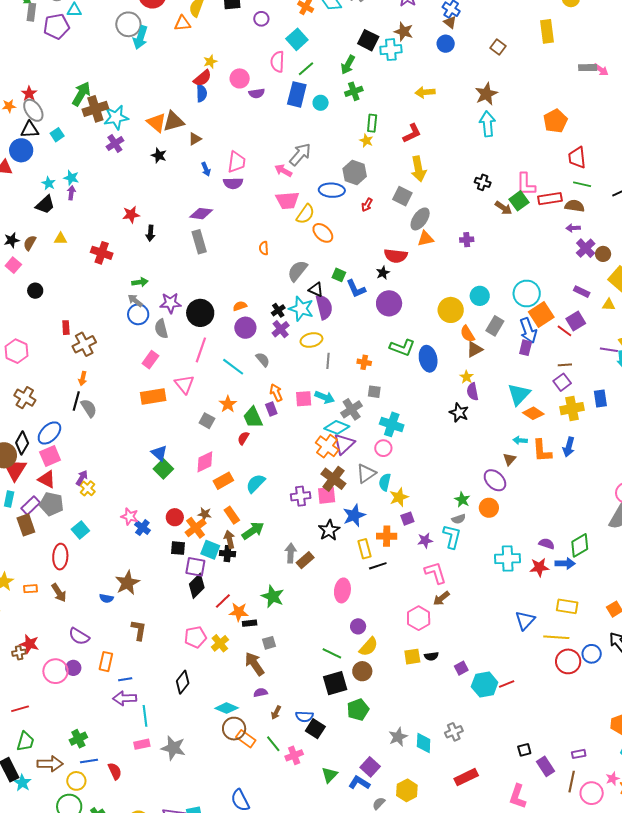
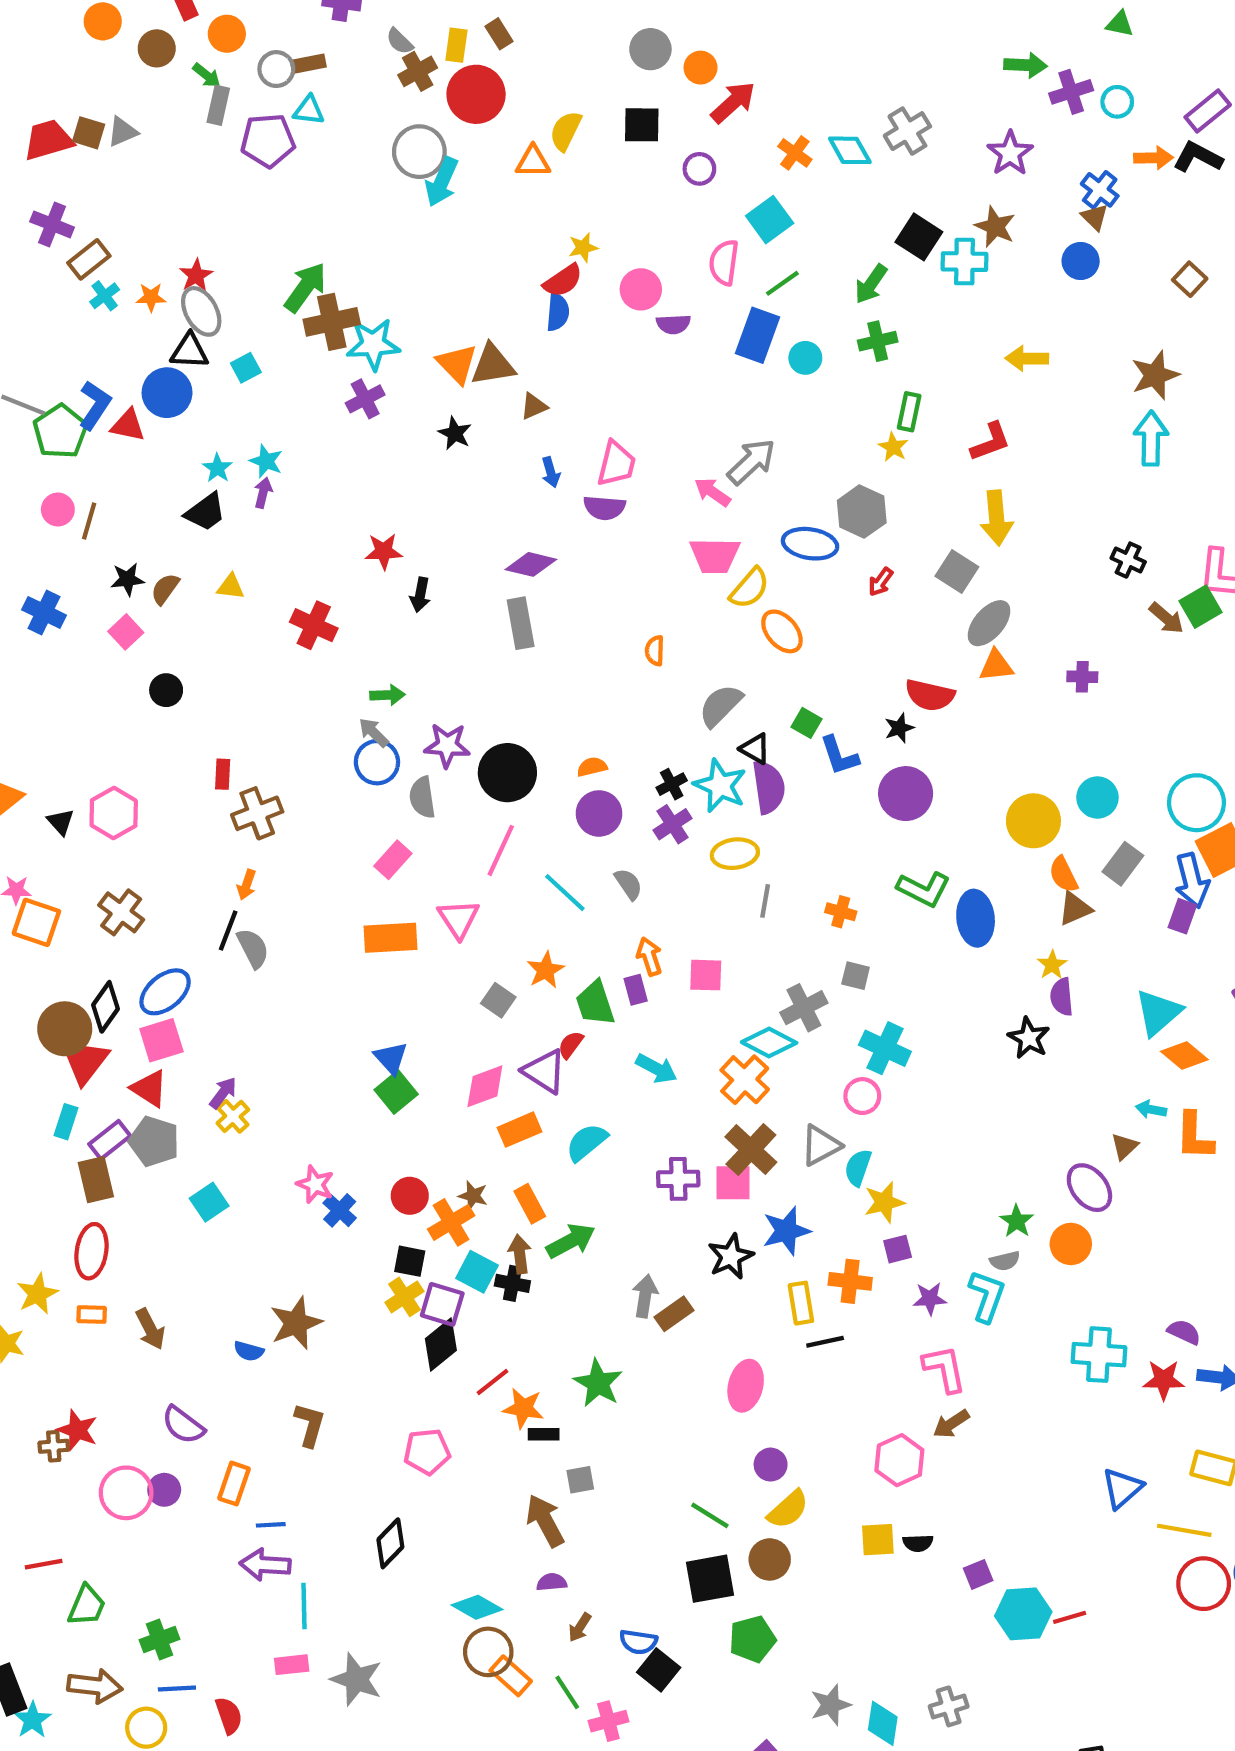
cyan arrow: (325, 397) -> (656, 1068), moved
purple triangle: (344, 444) -> (544, 1071), moved, turned -50
red ellipse: (60, 557) -> (91, 1251), moved
yellow cross: (220, 643) -> (404, 1297), moved
green trapezoid: (25, 741) -> (87, 1606), moved

